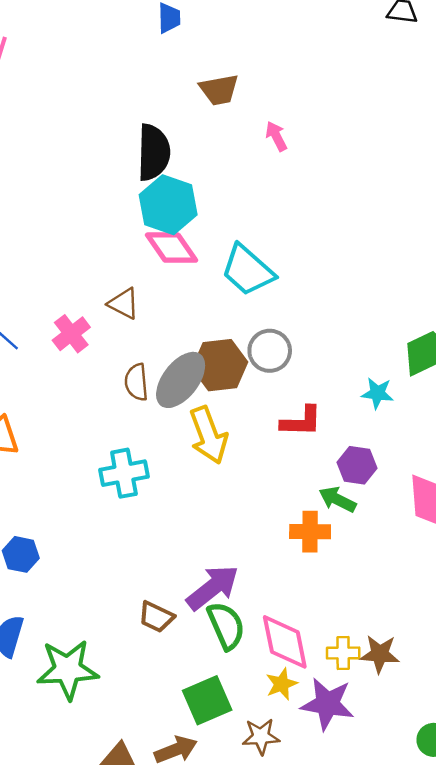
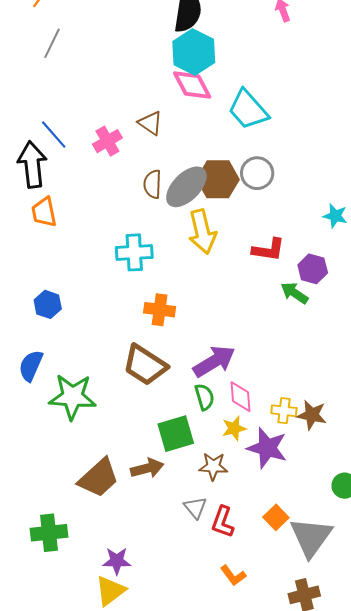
red L-shape: (301, 421) -> (269, 250), moved
orange cross: (310, 532) -> (160, 310), moved
purple arrow: (213, 588) -> (214, 361), moved
brown trapezoid: (156, 617) -> (145, 365), size x1.6
green semicircle: (226, 626) -> (205, 397), moved, size x0.7
pink diamond: (285, 642) -> (241, 397), size x0.7

